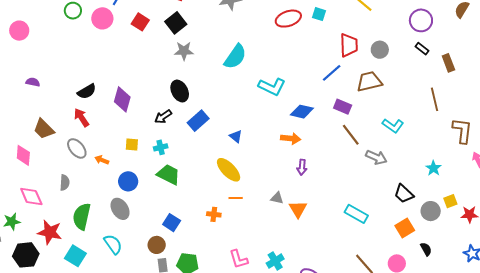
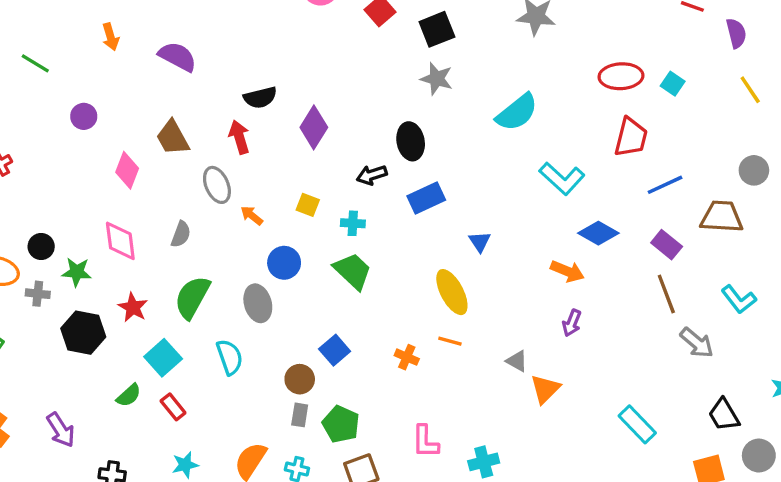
red trapezoid: (349, 45) -> (631, 137), moved
purple semicircle: (33, 82) -> (178, 57), size x1.6
red star: (50, 232) -> (133, 307), size x0.7

